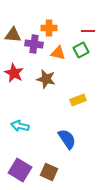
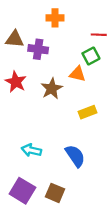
orange cross: (49, 28) -> (55, 18), moved
orange triangle: (58, 53) -> (77, 74), moved
brown star: (46, 79) -> (52, 89), turned 30
cyan arrow: (20, 126) -> (31, 150), moved

